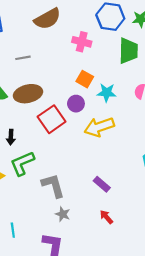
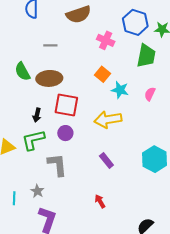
purple circle: (76, 104) -> (65, 133), moved
red square: (52, 119) -> (66, 105), turned 35
black arrow: (11, 137) -> (37, 115), moved
purple rectangle: (102, 184) -> (106, 160), moved
gray star: (63, 214) -> (37, 191), moved

